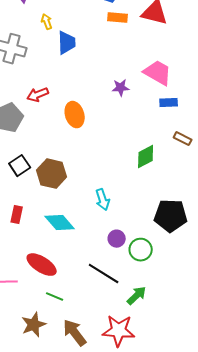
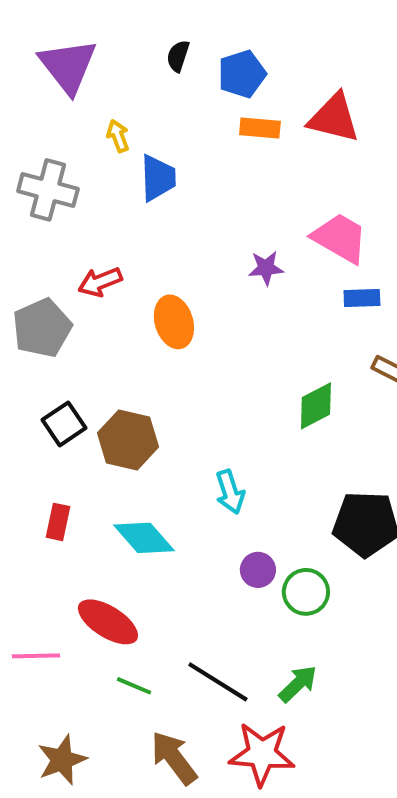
black line: (104, 274) -> (218, 682), moved
brown star: (34, 325) -> (62, 760), moved

